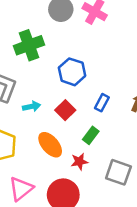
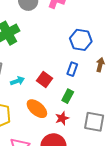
blue hexagon: (72, 72) -> (81, 40), moved

